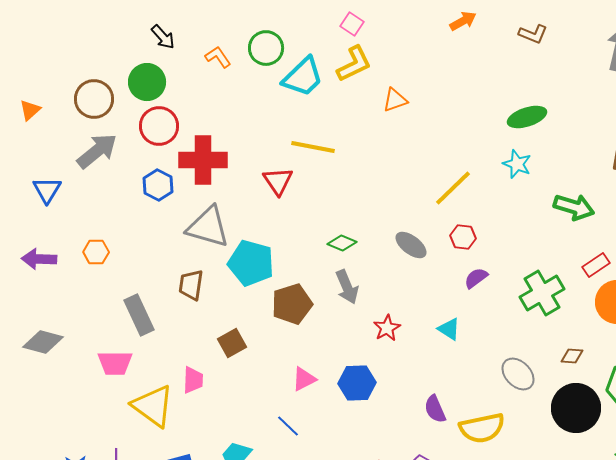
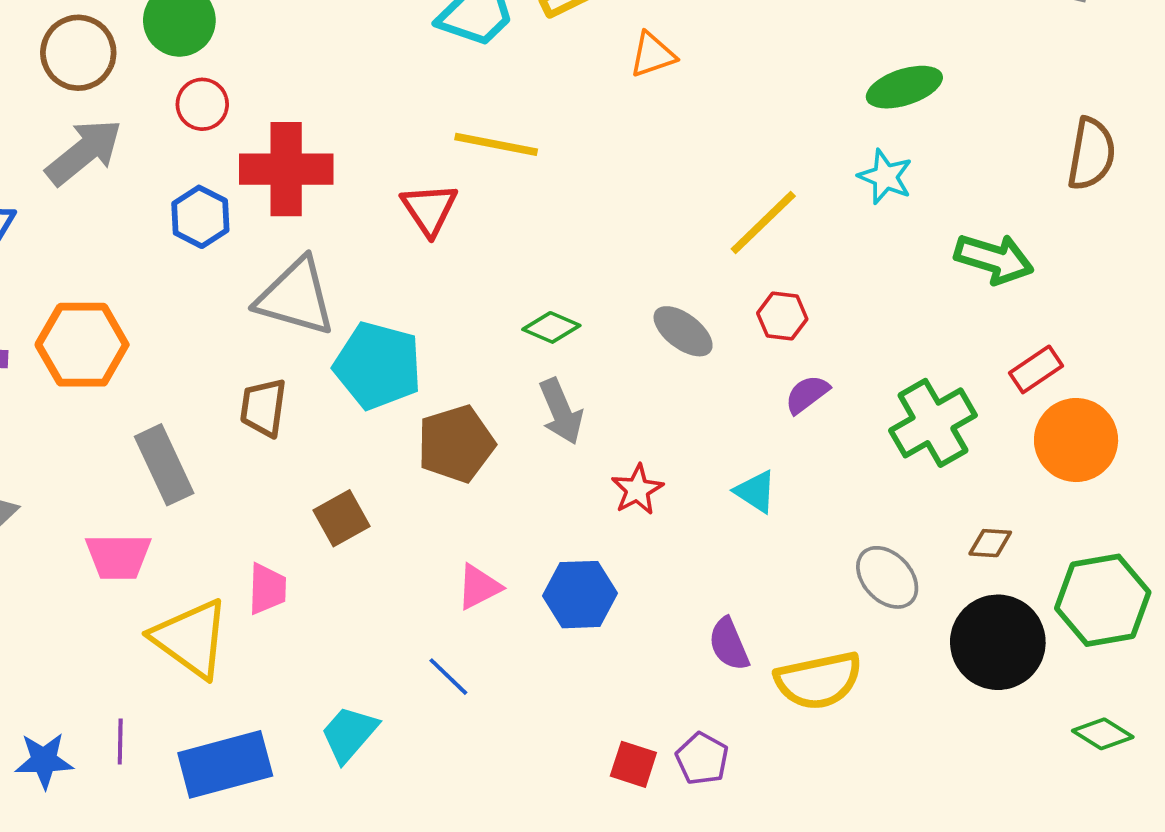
red circle: (159, 126) -> (202, 104), size x0.7
orange hexagon: (96, 252) -> (82, 345), size x1.8

